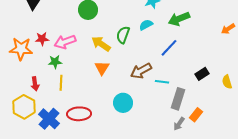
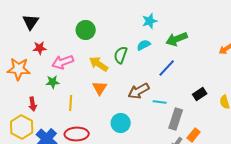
red star: (42, 39) -> (40, 48), moved
yellow line: (61, 83) -> (71, 103), moved

